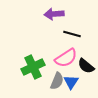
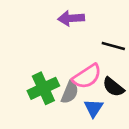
black line: (72, 34) -> (113, 46), moved
gray semicircle: (57, 81) -> (70, 92), moved

